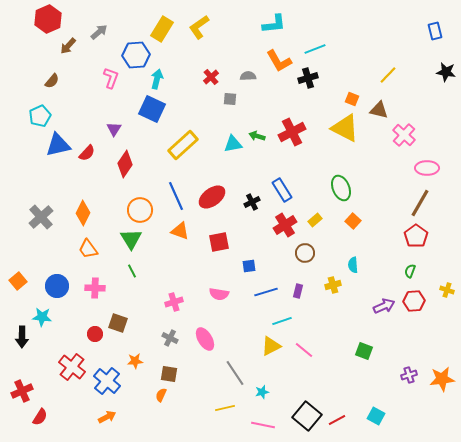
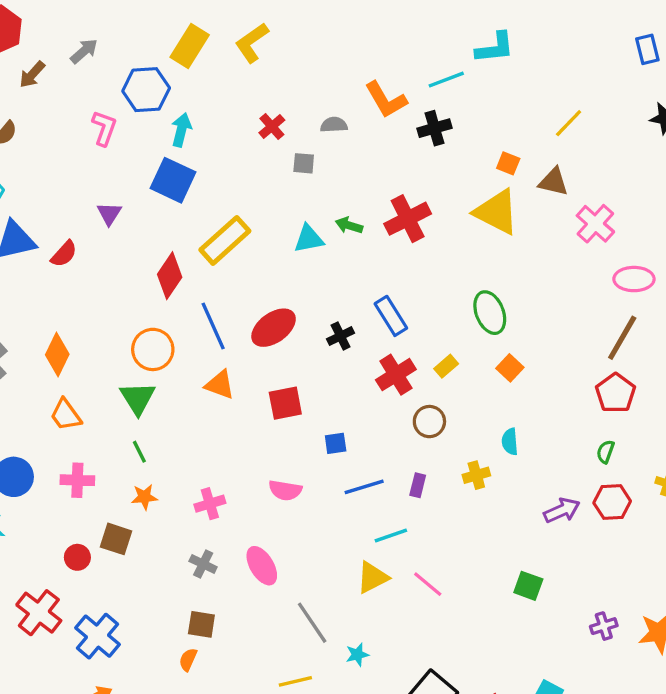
cyan L-shape: (274, 24) -> (495, 48), moved
red diamond: (125, 164) -> (170, 276), moved
orange star: (135, 361) -> (144, 497), moved

